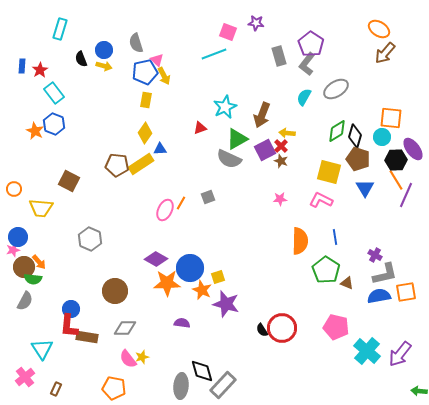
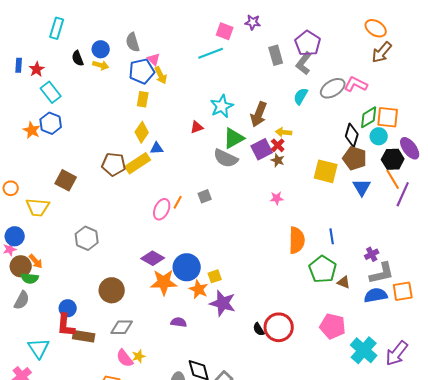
green diamond: (337, 131) -> (369, 117), moved
pink L-shape: (321, 200) -> (356, 84), moved
purple cross: (375, 255) -> (372, 254), turned 32

